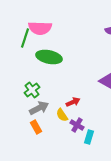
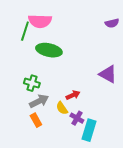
green cross: (32, 90) -> (32, 83), turned -35
cyan rectangle: (89, 137) -> (89, 130), size x1.5

